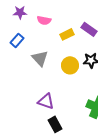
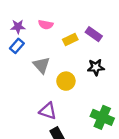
purple star: (20, 12) -> (18, 27), moved
yellow circle: (70, 65) -> (66, 81), moved

